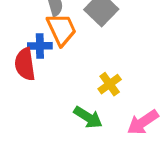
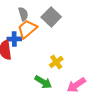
orange trapezoid: (61, 29) -> (27, 29), turned -105

